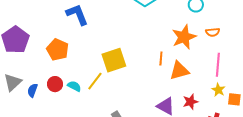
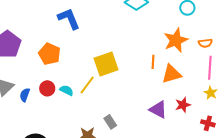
orange semicircle: (213, 32) -> (205, 43), moved

